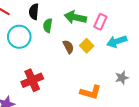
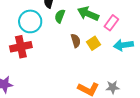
gray star: (122, 78) -> (113, 87), moved
red cross: (32, 80) -> (21, 47), moved

